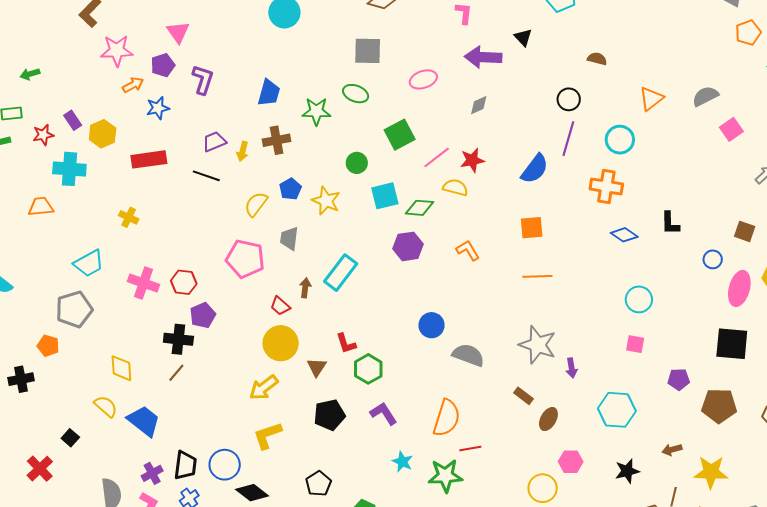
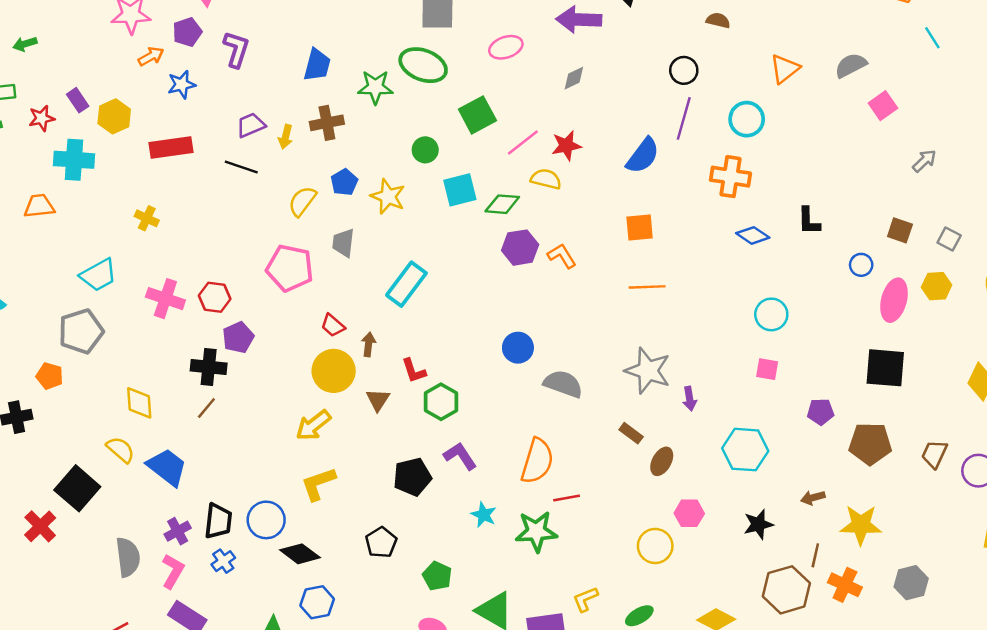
green ellipse: (356, 94) -> (423, 65), size x1.5
purple hexagon: (408, 246) -> (520, 248), moved
brown arrow: (305, 288) -> (368, 344), moved
black pentagon: (329, 415) -> (412, 477), moved
black square: (70, 438) -> (77, 488), size x2.0

